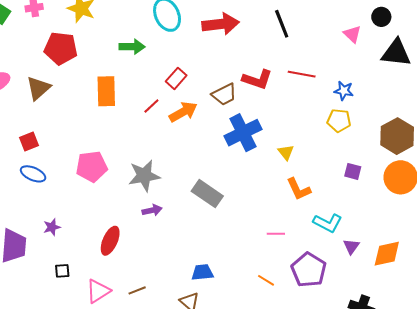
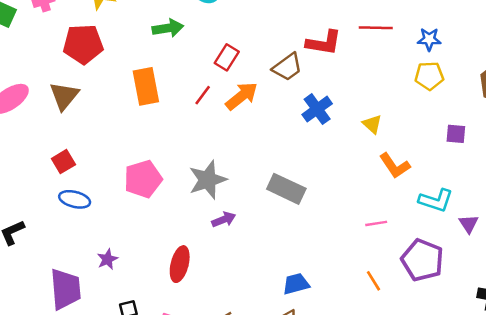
blue cross: (243, 133) -> (317, 109), size x0.7
orange line: (266, 280) -> (373, 281), turned 36

